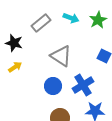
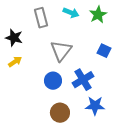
gray rectangle: (41, 23) -> (41, 18), turned -66
gray triangle: (61, 56) -> (61, 51), turned 35

